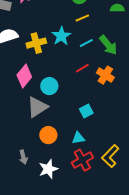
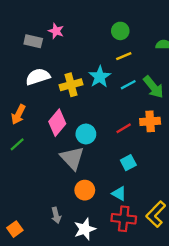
red line: (82, 68) -> (124, 128), moved
orange cross: (105, 75) -> (150, 121), turned -36
gray triangle: (37, 107) -> (72, 158), turned -40
cyan triangle: (78, 138) -> (119, 194), turned 40
red cross: (82, 160) -> (124, 219), turned 35

